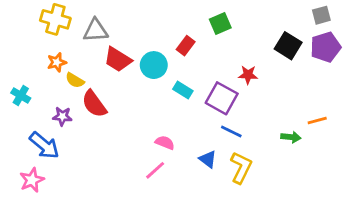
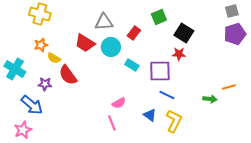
gray triangle: (96, 30) -> (104, 22), moved
black square: (288, 46) -> (184, 33), moved
cyan cross: (21, 96) -> (15, 69), size x1.5
purple square: (222, 98) -> (160, 71), turned -30
pink semicircle: (165, 143) -> (119, 103), turned 128
pink line: (155, 170) -> (112, 123), turned -70

